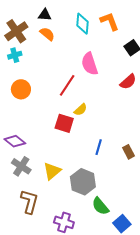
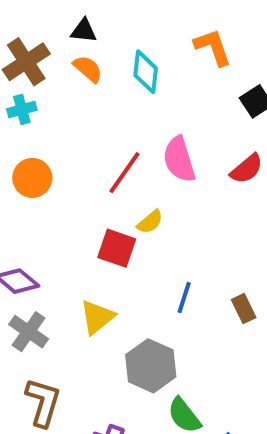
cyan diamond: (82, 24) -> (146, 72), moved
pink semicircle: (90, 64) -> (179, 159), moved
yellow triangle: (52, 171) -> (97, 317), moved

